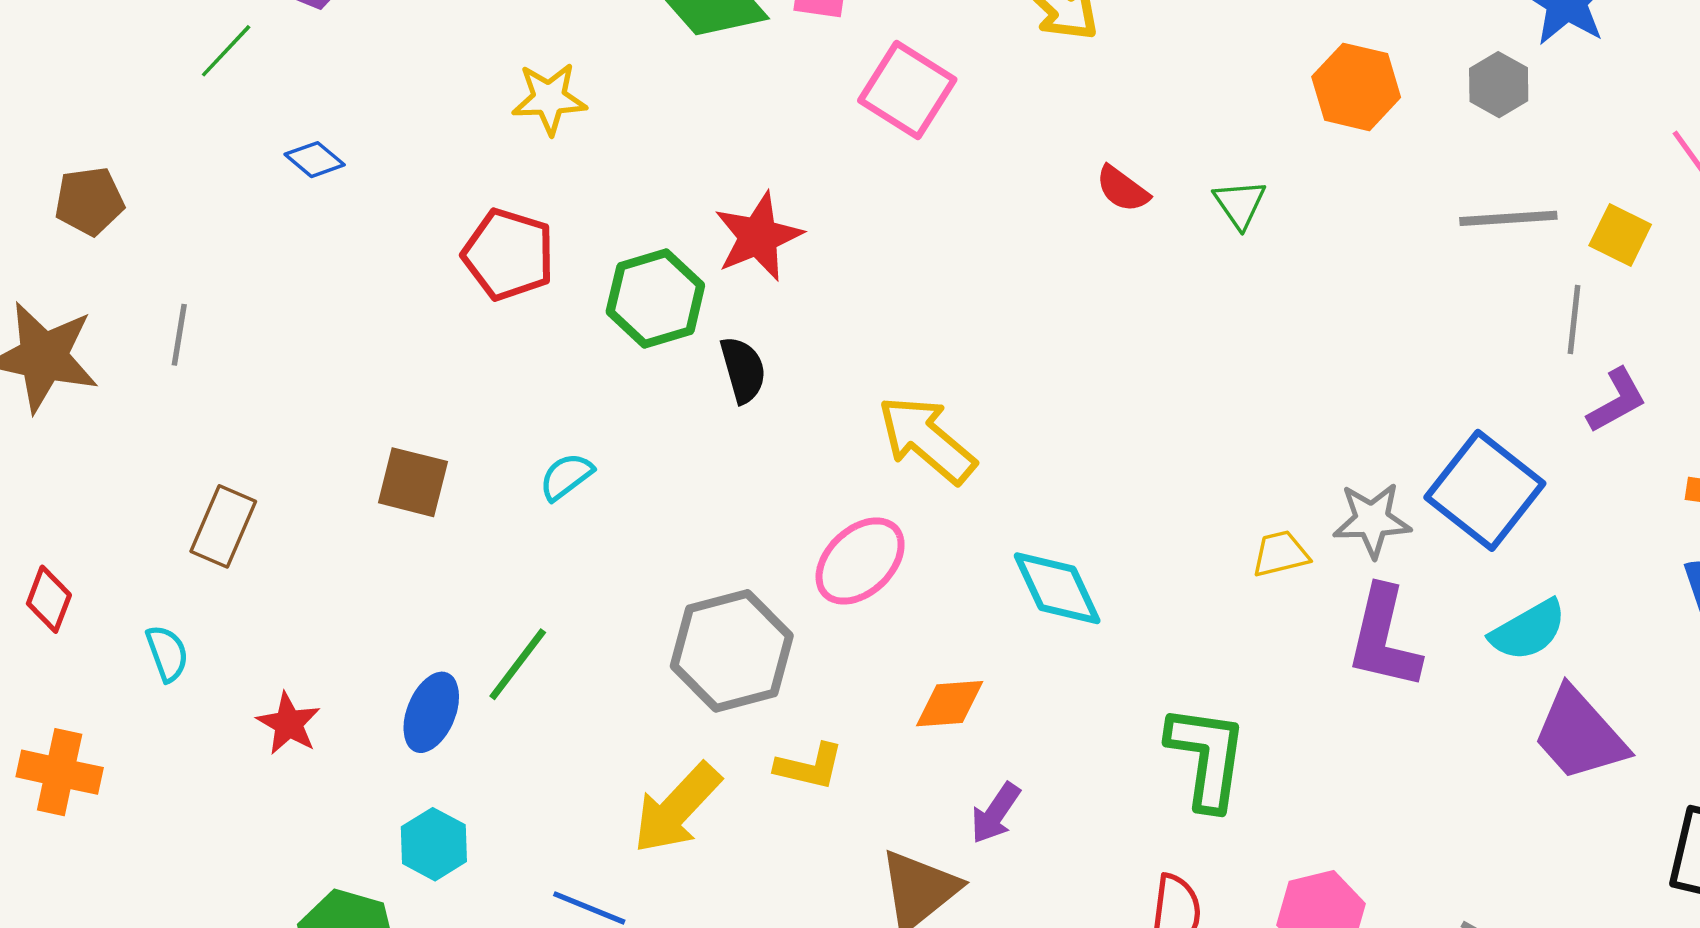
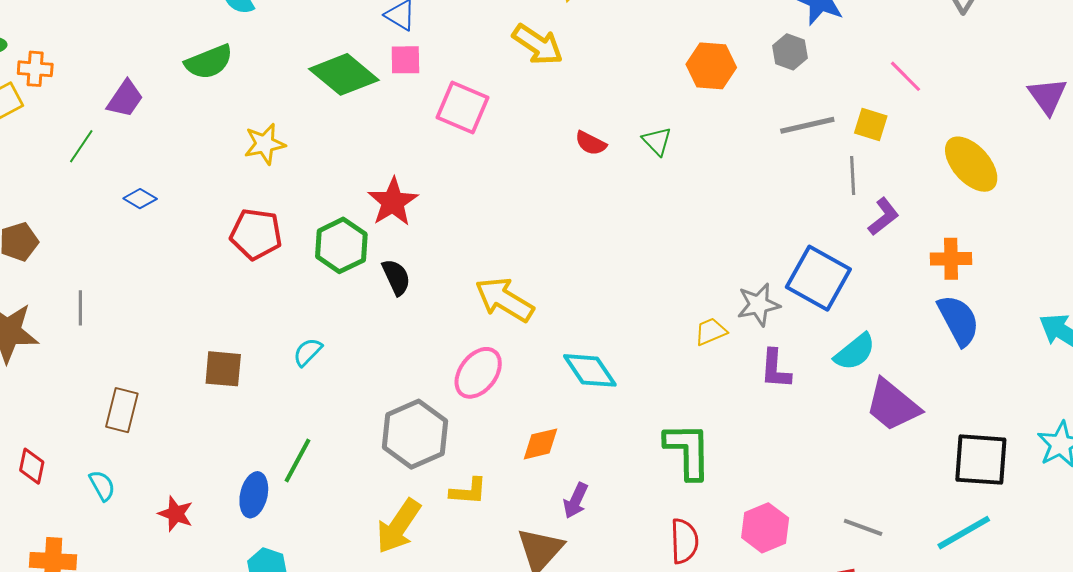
purple L-shape: (1384, 638) -> (775, 369), size x0.7

